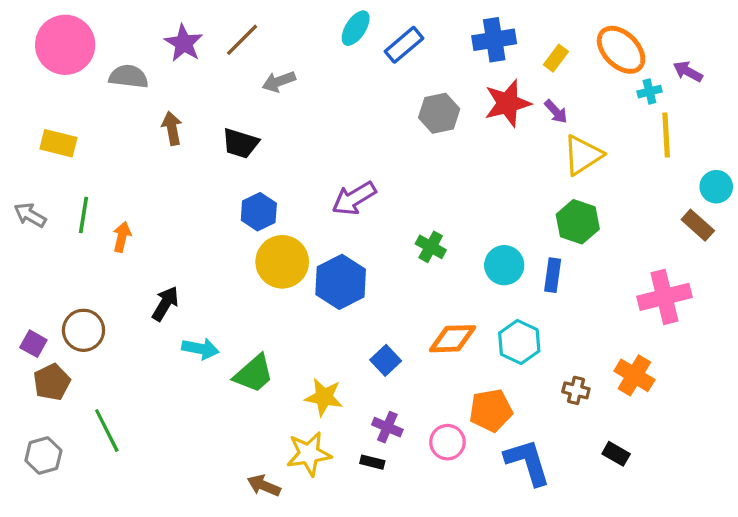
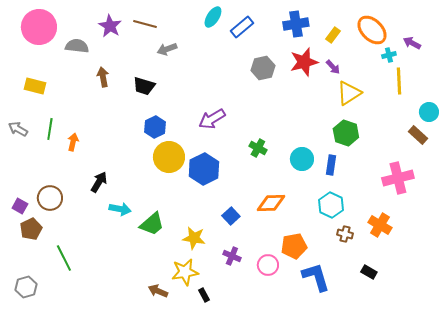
brown line: (242, 40) -> (145, 24), turned 60
cyan hexagon: (519, 342) -> (331, 205), moved
gray hexagon: (43, 456) -> (26, 287), moved
black rectangle: (372, 462) -> (204, 295), moved, turned 48

